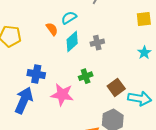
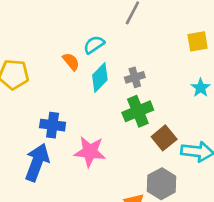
green cross: (86, 76) -> (138, 111), moved, size x1.5

